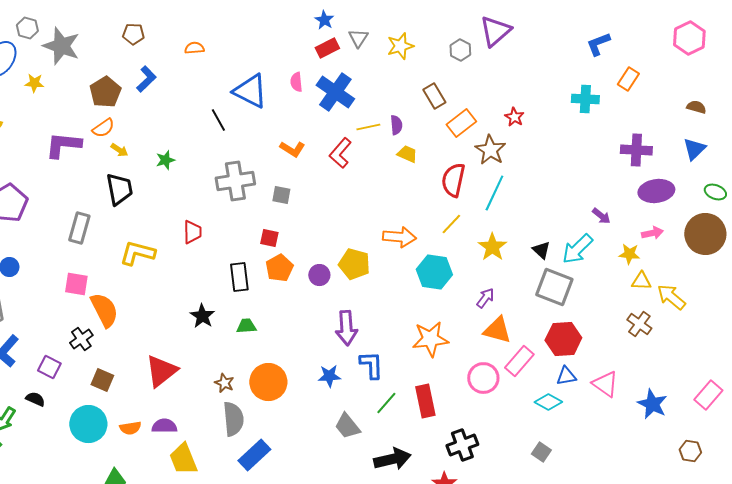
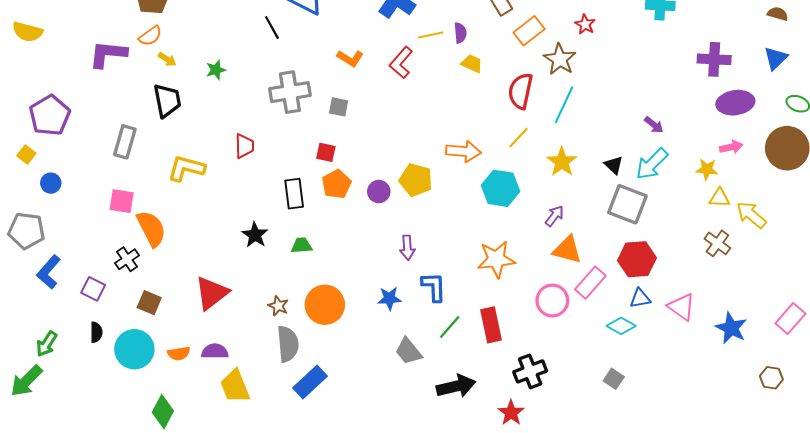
purple arrow: (601, 216) -> (654, 125), moved
purple arrow: (346, 328) -> (407, 248), size x0.7
black semicircle: (35, 399) -> (96, 332), moved, turned 66

